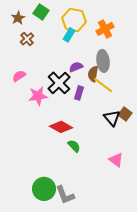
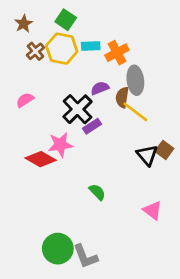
green square: (41, 12) -> (66, 20), moved
yellow hexagon: (74, 20) -> (62, 49), moved
orange cross: (105, 29) -> (117, 53), moved
cyan rectangle: (69, 35) -> (91, 46), turned 56
purple rectangle: (79, 93) -> (92, 126), moved, turned 40
pink star: (38, 96) -> (60, 145), moved
red diamond: (61, 127) -> (41, 159), moved

